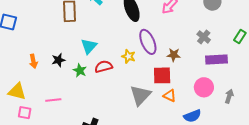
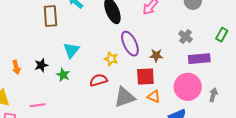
red semicircle: (104, 67) -> (98, 80), moved
pink circle: (204, 87) -> (188, 87), size x1.4
gray triangle: (140, 95) -> (125, 97), turned 30

